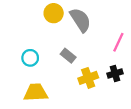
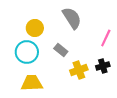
yellow circle: (54, 13) -> (35, 28), moved
cyan circle: (30, 58) -> (27, 52), size x1.5

